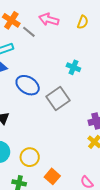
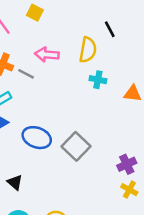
yellow semicircle: (83, 22) -> (88, 50), size x1.5
cyan cross: (73, 67) -> (98, 80), moved

